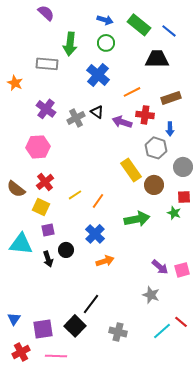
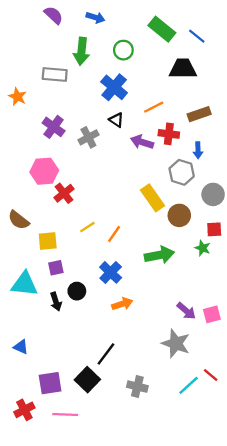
blue arrow: (105, 20) -> (95, 17), moved
black triangle: (97, 112) -> (116, 120), moved
red cross: (45, 182) -> (64, 193), moved
yellow square: (41, 207) -> (48, 241), turned -30
gray star: (151, 295) -> (176, 343), size x1.4
blue triangle: (14, 319) -> (21, 347), moved, turned -40

